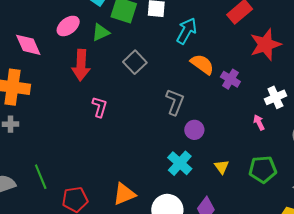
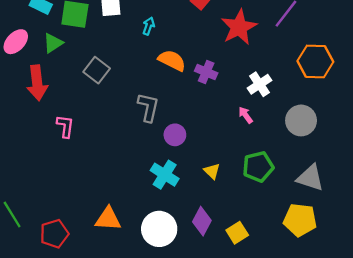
cyan arrow: (187, 31) -> (149, 26), size x0.6
orange triangle: (124, 194) -> (108, 219), turned 35

